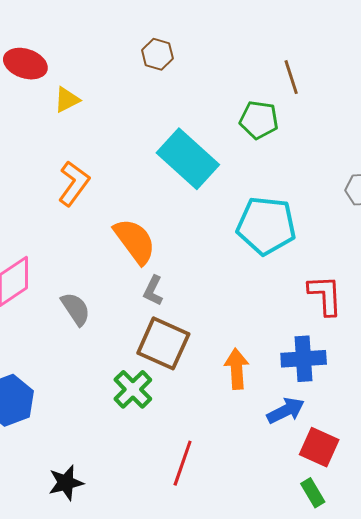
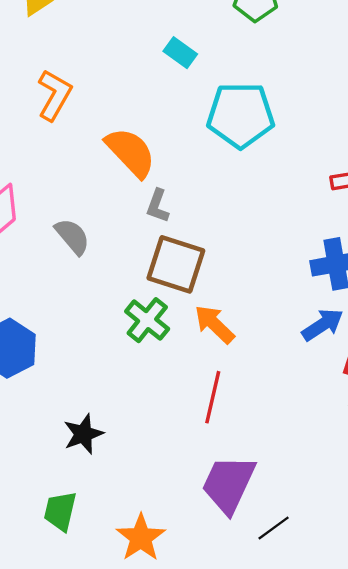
cyan rectangle: (188, 159) -> (180, 53), size x0.5
cyan pentagon: (266, 226) -> (241, 115), moved
orange arrow: (237, 369) -> (215, 324), moved, turned -36

